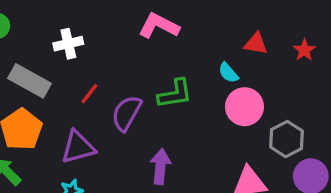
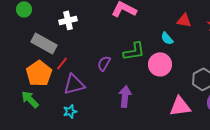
red line: (89, 94) -> (62, 63), moved
pink circle: (244, 107) -> (160, 64), moved
purple semicircle: (126, 113) -> (104, 63), size x0.7

